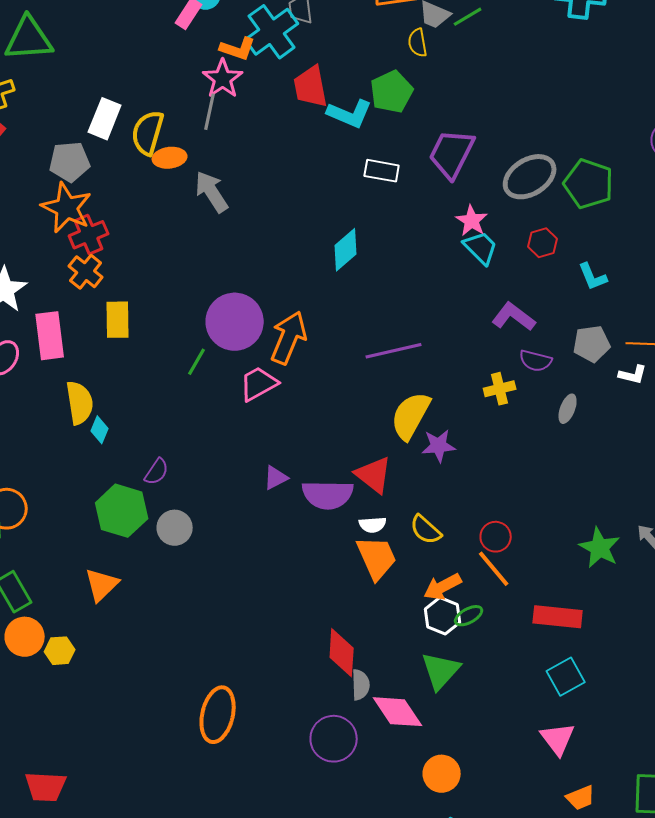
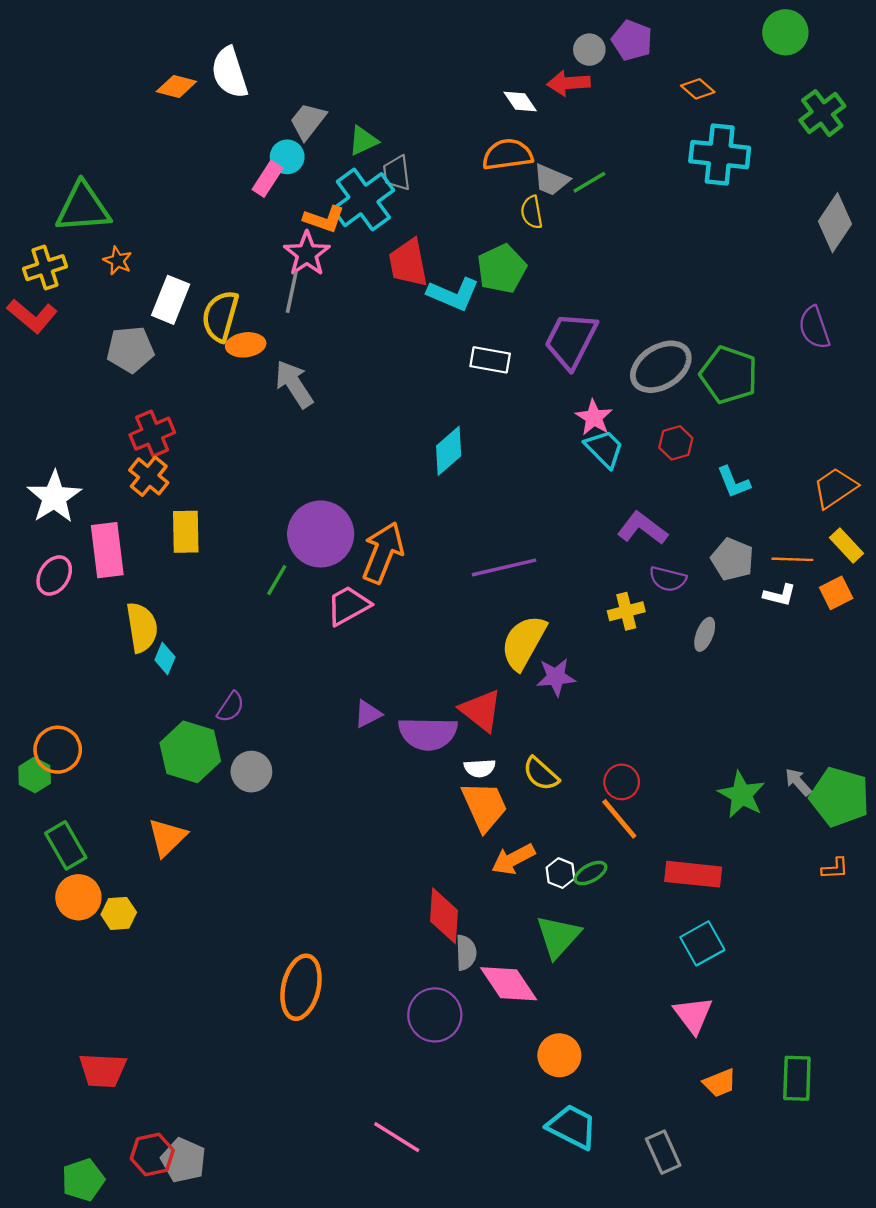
orange star: (67, 208) -> (118, 261), moved, size x0.5
gray pentagon: (592, 344) -> (732, 559), turned 30
orange arrow: (443, 587) -> (513, 859), moved
white hexagon: (443, 616) -> (561, 873), size x0.7

